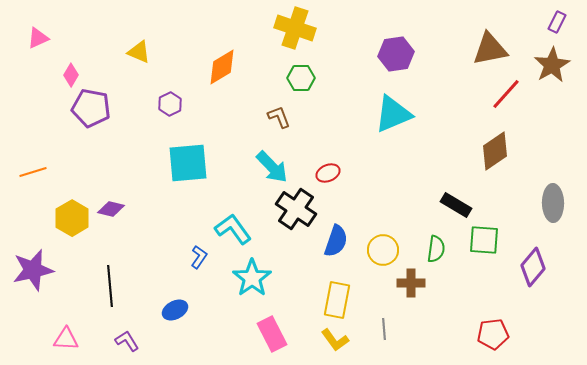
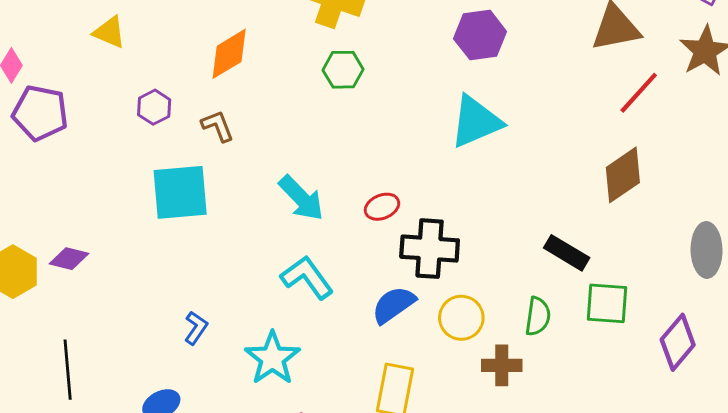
brown L-shape: (279, 117) -> (218, 126), moved
black cross: (296, 209) -> (430, 249), moved, turned -30
cyan L-shape: (233, 229) -> (307, 277), moved
blue semicircle: (336, 241) -> (394, 305), turned -144

